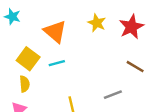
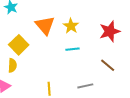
yellow star: (97, 23) -> (71, 26), moved
cyan line: (57, 63) -> (73, 49), moved

